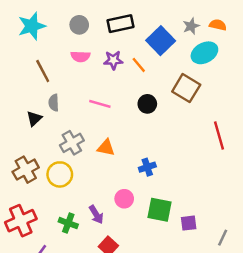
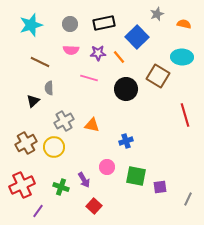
gray star: (191, 26) -> (157, 14), moved
cyan ellipse: (204, 53) -> (182, 57), moved, turned 30
brown line: (43, 71) -> (40, 62), turned -36
pink line: (100, 104) -> (89, 78), moved
black circle: (147, 104) -> (126, 89), size x1.5

